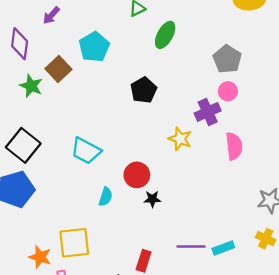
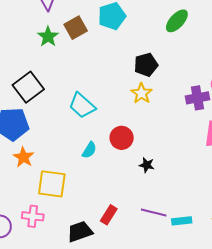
yellow star: (180, 139) -> (142, 93), moved
black star: (152, 199) -> (147, 165), moved
orange star: (40, 257) -> (23, 157), moved

